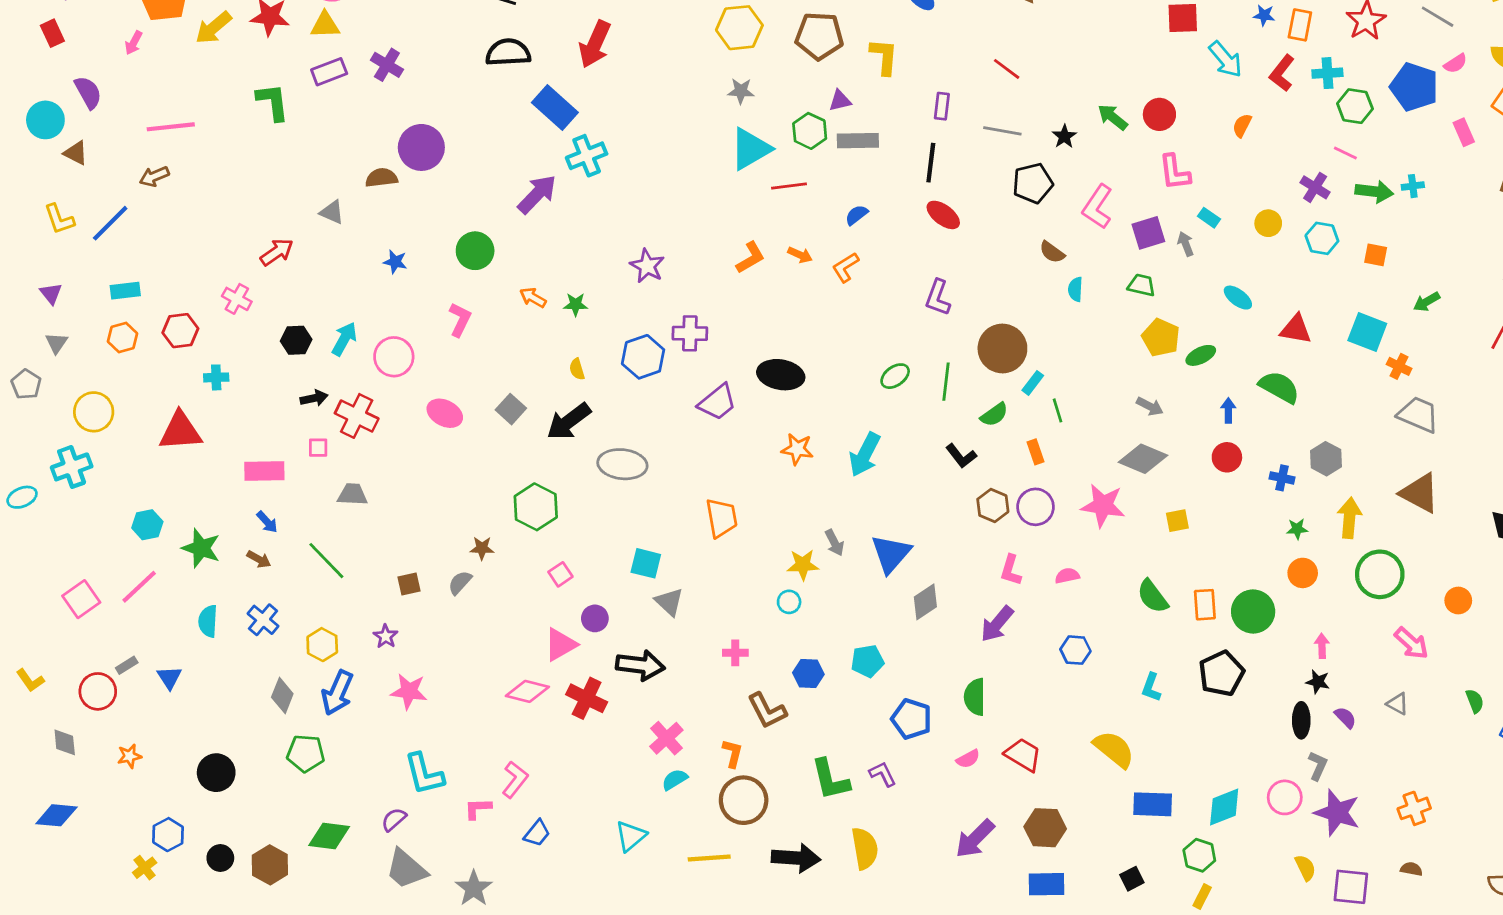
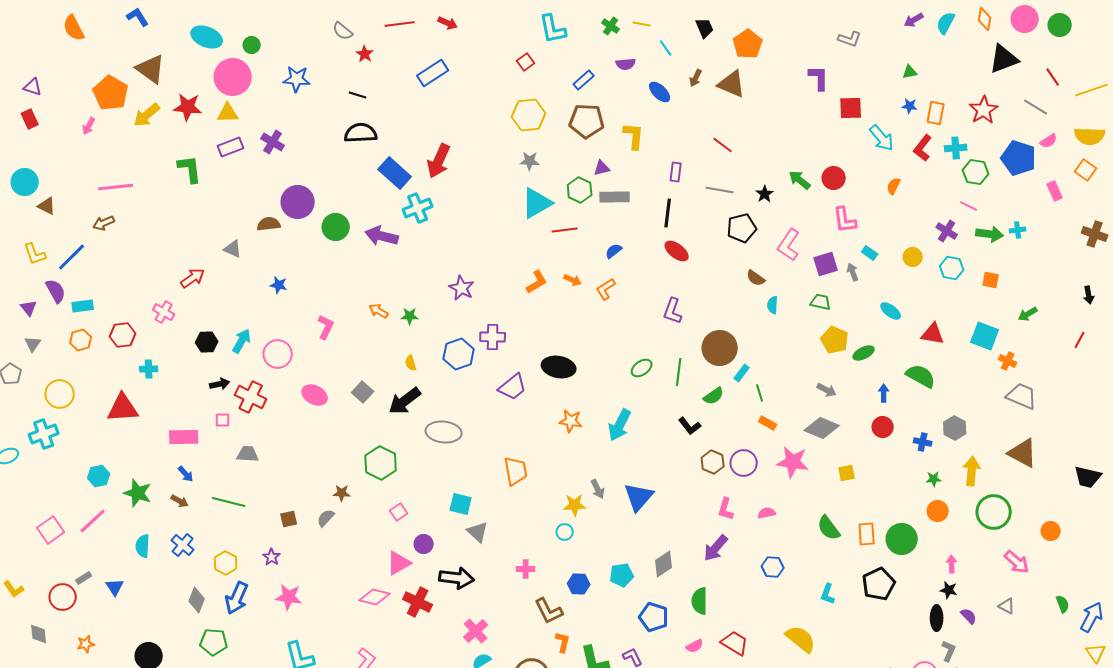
red arrow: (595, 44) -> (439, 161), moved
purple semicircle: (88, 92) -> (56, 291), moved
purple arrow: (537, 194) -> (382, 236), turned -120
green circle: (475, 251) -> (336, 227), moved
orange rectangle: (1036, 452) -> (768, 423), moved, turned -42
green line: (326, 561) -> (229, 502), turned -32
gray diamond: (925, 602) -> (664, 564), moved
orange L-shape: (733, 753) -> (563, 642), moved

